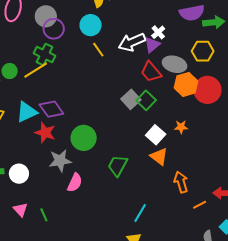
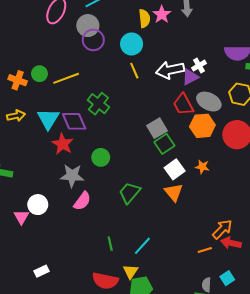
green cross: (45, 54) -> (98, 104), moved
orange hexagon: (186, 84) -> (202, 126), moved
green square: (146, 100) -> (164, 144), moved
cyan triangle: (27, 112) -> (48, 119), turned -45
green circle: (84, 138) -> (101, 157), size x0.7
white circle: (19, 174) -> (38, 205), moved
orange arrow: (181, 182) -> (222, 229), moved, turned 50
green line: (44, 215) -> (110, 244), moved

